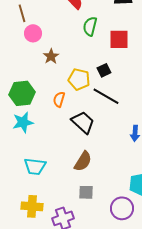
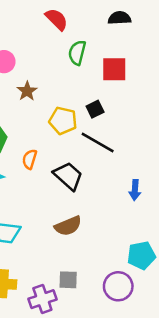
orange semicircle: (59, 99) -> (30, 159), moved
brown semicircle: (83, 161) -> (68, 226), turned 35
gray square: (86, 192) -> (68, 280), moved

